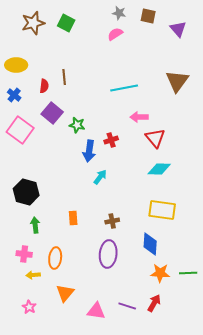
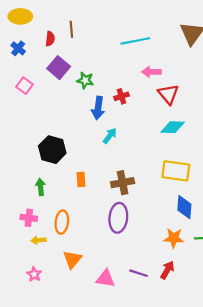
pink square: (20, 130) -> (25, 86), size x0.6
black hexagon: (26, 192) -> (52, 150), moved
brown cross: (112, 221) -> (123, 183), size x1.5
blue diamond: (150, 244) -> (184, 207), moved

